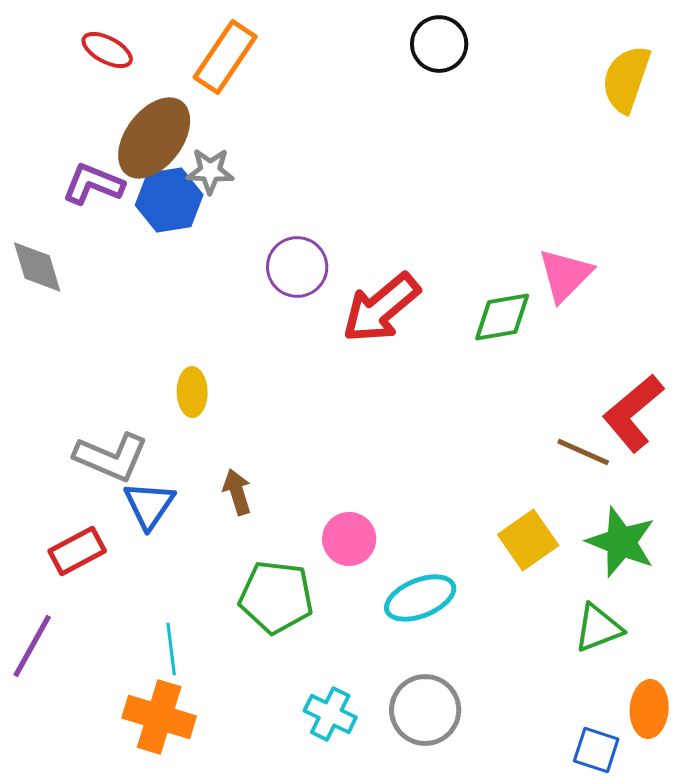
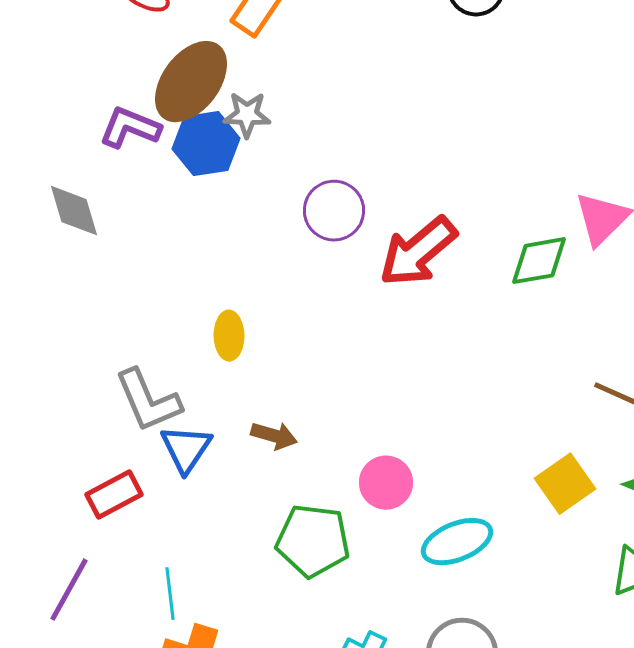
gray L-shape: (111, 457) -> (148, 401), turned 44
brown arrow: (237, 492) -> (274, 436), turned 123
cyan line: (171, 649) -> (170, 594), moved

